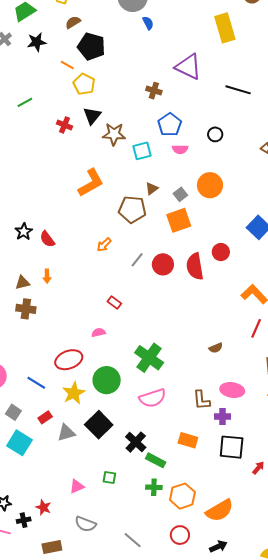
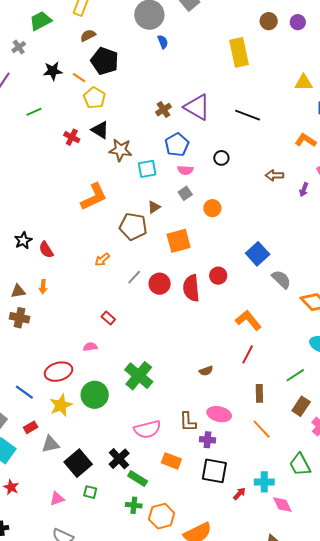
black star: (37, 42) -> (53, 71), moved
purple triangle: (188, 67) -> (197, 107), moved
brown cross: (154, 91) -> (163, 110), turned 35
black triangle: (92, 116) -> (100, 130), turned -42
orange circle: (210, 185) -> (212, 208), size x0.7
gray square: (180, 194) -> (185, 193), moved
pink semicircle: (153, 398) -> (147, 429), moved
black square: (99, 425) -> (78, 463), moved
red star: (43, 507) -> (11, 487), moved

